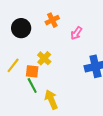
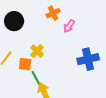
orange cross: (52, 20) -> (53, 13), moved
green line: (32, 85) -> (36, 78), moved

